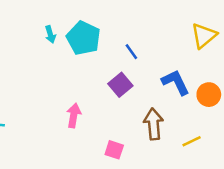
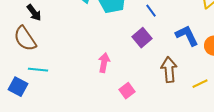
pink square: (114, 150) -> (127, 91), moved, turned 35

